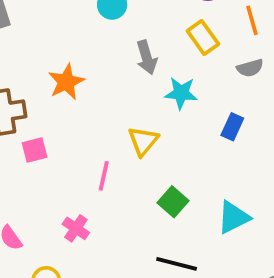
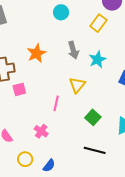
yellow rectangle: (203, 37) -> (98, 23), moved, turned 72
gray arrow: (147, 57) -> (73, 50), moved
cyan star: (181, 93) -> (98, 59), turned -30

